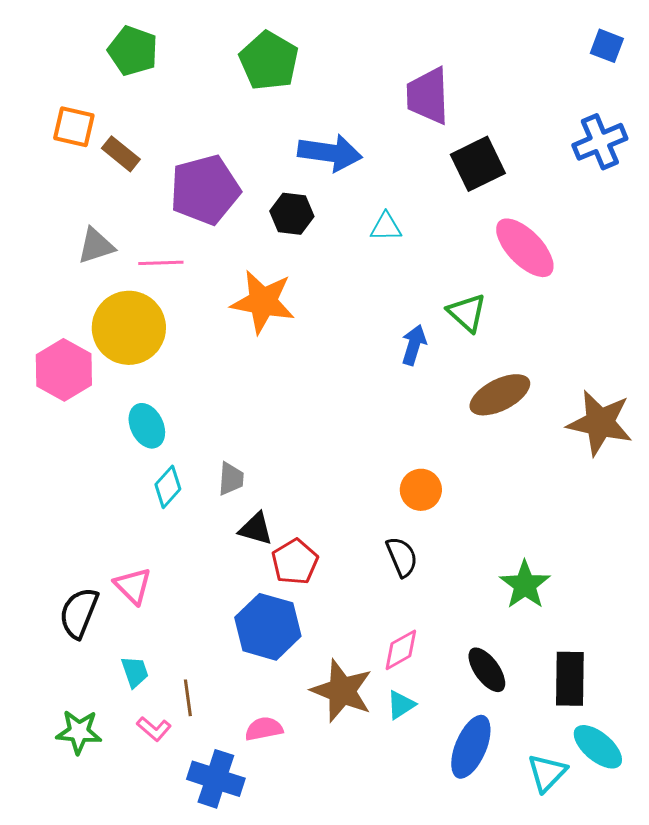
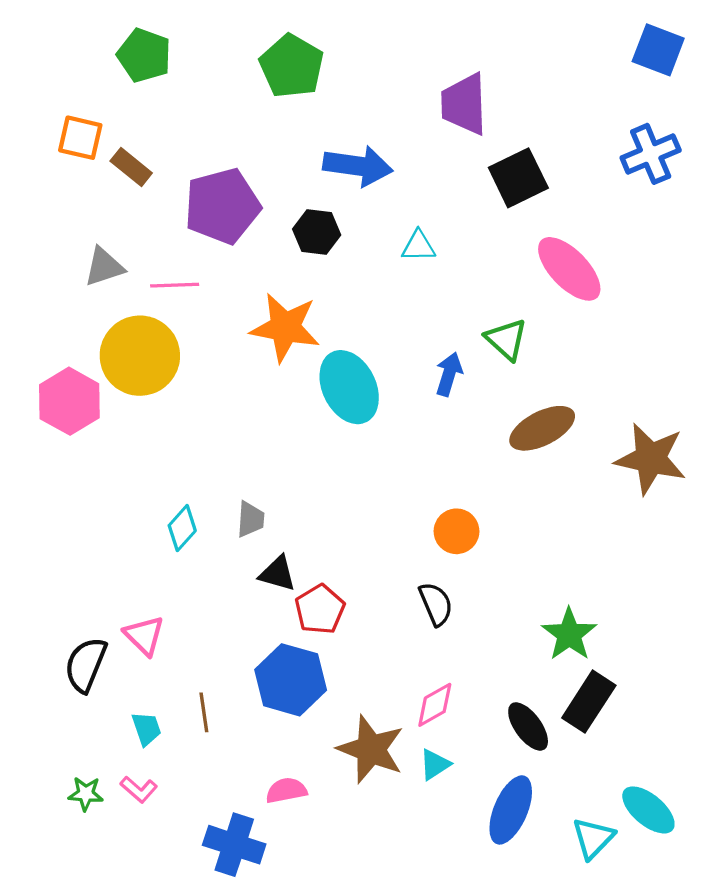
blue square: (607, 46) -> (658, 50), size x1.4
cyan ellipse: (147, 426) -> (349, 387), moved, size x1.5
black rectangle: (570, 679) -> (589, 702), moved, turned 32
brown line: (188, 698) -> (204, 712), moved
pink L-shape: (154, 729) -> (139, 789), moved
green star: (79, 732) -> (86, 794), size x0.7

